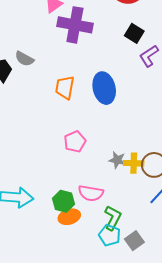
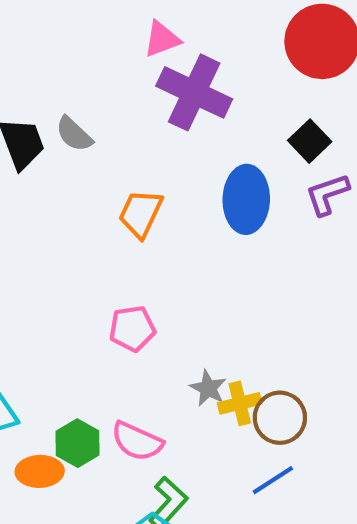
blue ellipse: (104, 88) -> (246, 199), moved
yellow cross: (134, 163) -> (240, 403), turned -30
orange ellipse: (69, 217) -> (40, 471), moved

